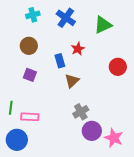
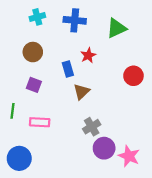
blue cross: (66, 18) -> (75, 20), turned -30
green line: (11, 108) -> (12, 111), moved
pink rectangle: (30, 117) -> (40, 122), moved

